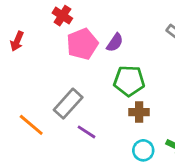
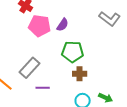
pink pentagon: (82, 44) -> (40, 26), turned 30
purple line: (87, 132) -> (43, 88), turned -32

